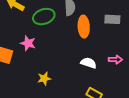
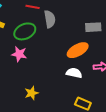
orange ellipse: (84, 27) -> (78, 50), moved, turned 70
pink star: (28, 43) -> (19, 54), moved

